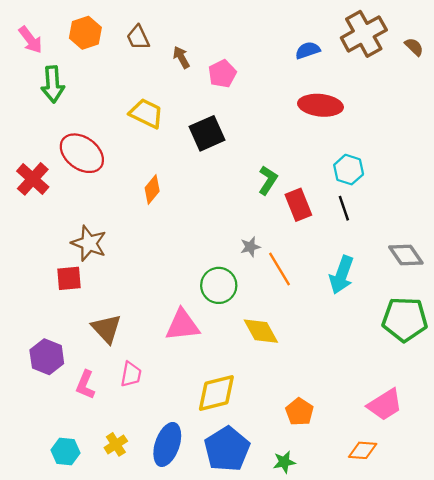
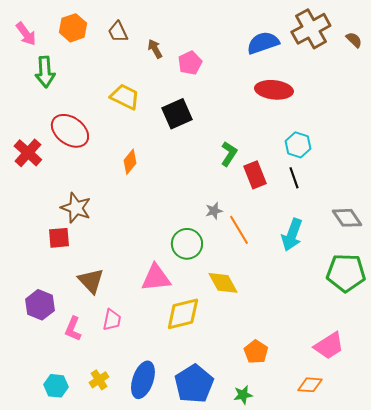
blue semicircle: (308, 50) -> (263, 43), size x1.5
yellow diamond: (216, 393) -> (183, 314), moved

